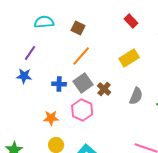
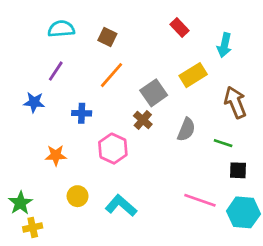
purple line: (30, 53) -> (56, 71), moved
yellow rectangle: (129, 58) -> (193, 75), moved
gray square: (83, 83) -> (154, 93), moved
orange star: (51, 118) -> (56, 155), moved

